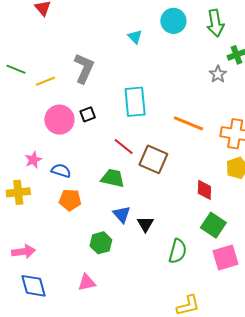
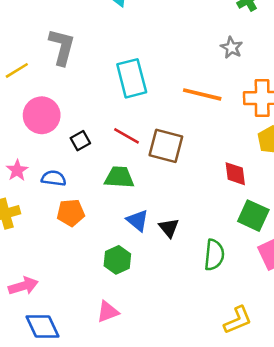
gray star: (218, 74) -> (232, 48), moved
black square: (88, 114) -> (80, 141), moved

